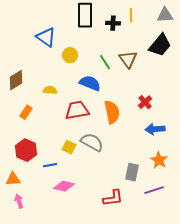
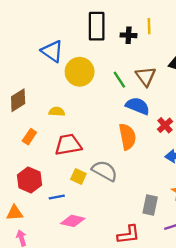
yellow circle: (70, 55) -> (80, 72), size x1.6
blue semicircle: (90, 83) -> (138, 106), moved
red trapezoid: (77, 110) -> (68, 145), moved

